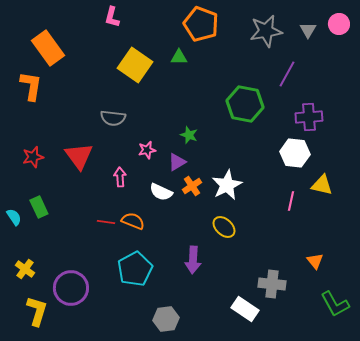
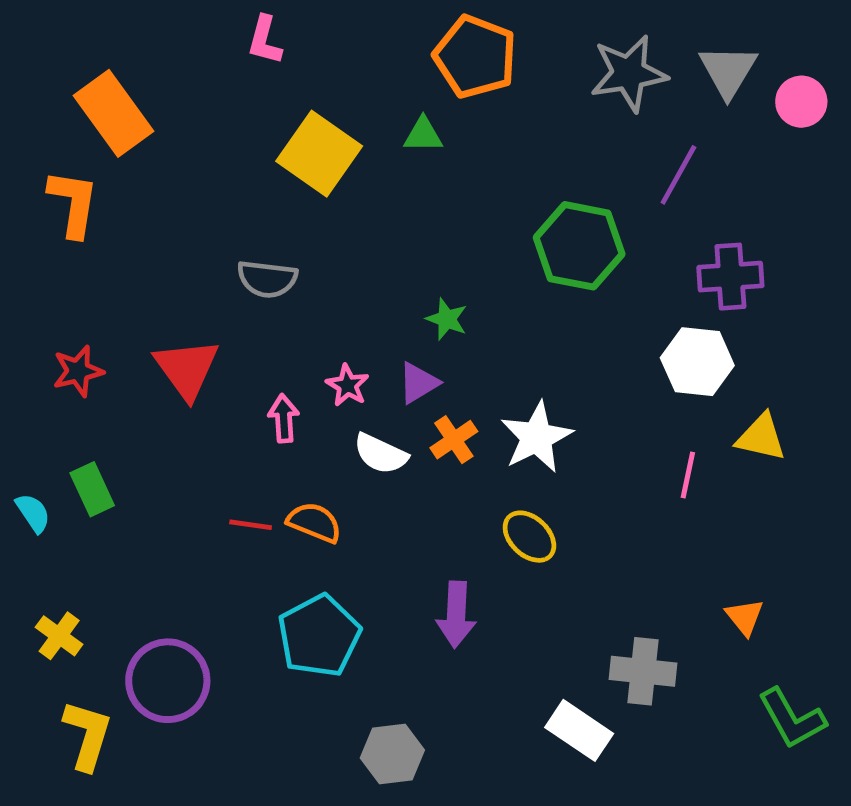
pink circle: (339, 24) -> (801, 102), moved
gray triangle: (308, 30) -> (728, 71), size x1.5
pink star: (147, 150) -> (347, 385), moved, turned -30

